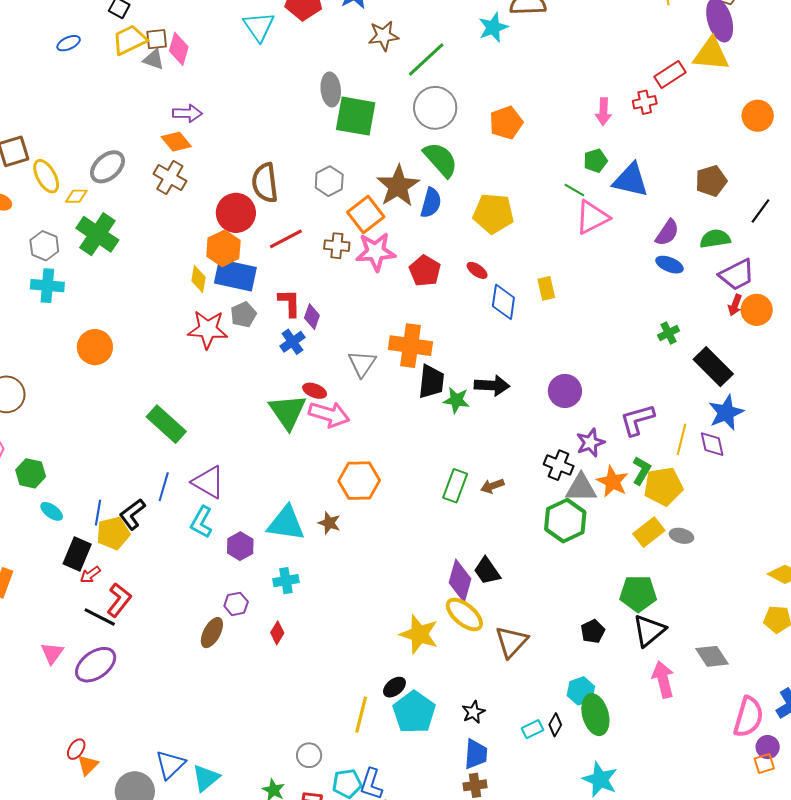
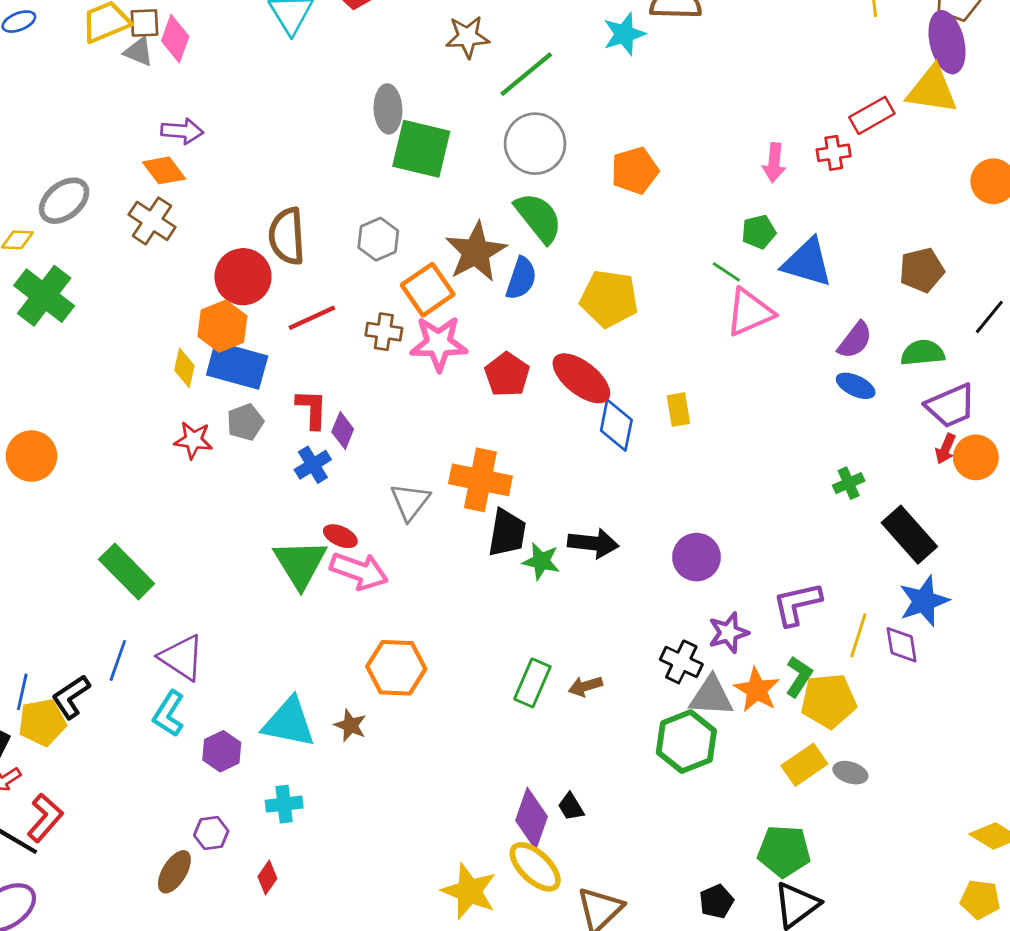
red ellipse: (477, 270) -> (581, 378), size x2.0
red star: (208, 329) -> (193, 440), size x0.7
black trapezoid: (487, 571) -> (571, 807), size x0.7

